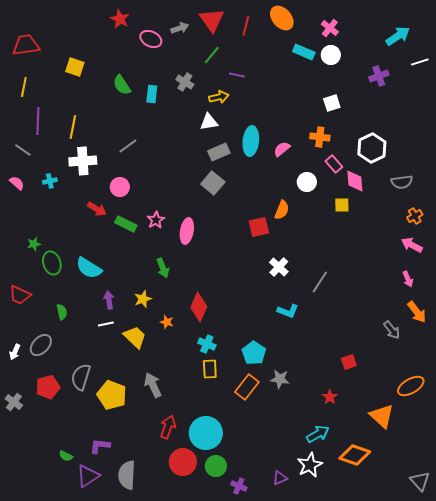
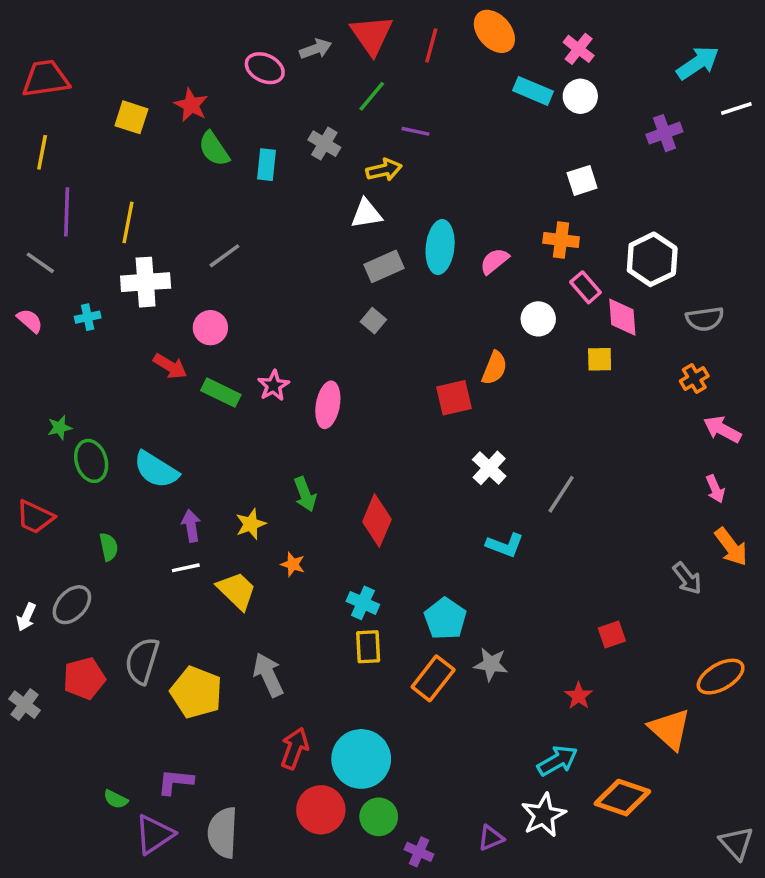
red star: (120, 19) -> (191, 105), moved
gray square: (213, 183) -> (373, 321), size x0.6
orange cross: (415, 216) -> (694, 379), moved
green arrow: (163, 268) -> (305, 494), moved
red diamond: (199, 307) -> (377, 521), moved

